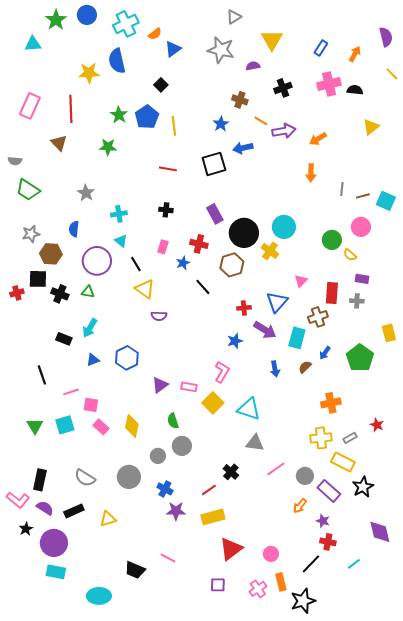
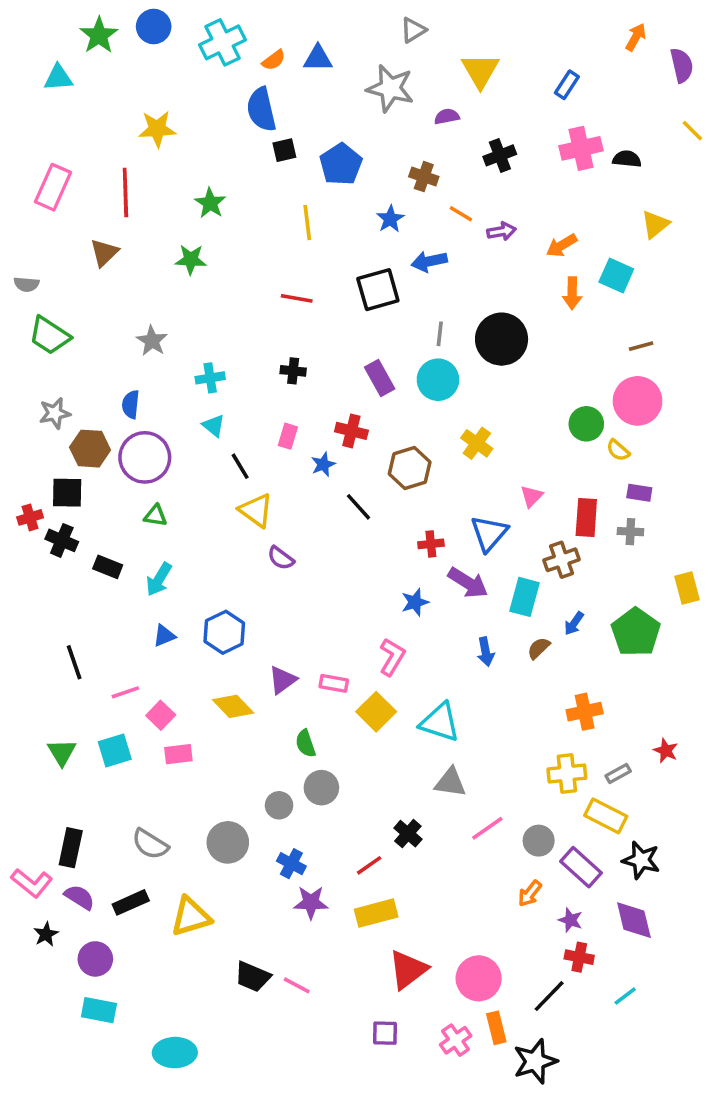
blue triangle: (173, 49) -> (318, 58), moved, turned 36
orange arrow: (355, 54) -> (636, 37), moved
blue semicircle: (117, 61) -> (261, 109), moved
black square: (161, 85) -> (284, 150), turned 32
blue pentagon: (147, 117) -> (341, 164), moved
purple arrow: (284, 131) -> (502, 231), size x0.7
brown triangle: (59, 143) -> (104, 253), turned 30
orange arrow: (311, 173) -> (572, 293), moved
gray line: (342, 189) -> (440, 334), moved
cyan square: (386, 201) -> (616, 275), moved
cyan circle: (284, 227) -> (438, 380), moved
pink circle: (361, 227) -> (638, 401), size x1.4
black circle: (244, 233) -> (502, 339), moved
purple circle: (97, 261) -> (145, 457), moved
black cross: (60, 294) -> (62, 540), moved
purple semicircle: (159, 316) -> (281, 558), turned 35
black rectangle: (64, 339) -> (108, 567), moved
pink square: (91, 405) -> (161, 715), turned 35
yellow diamond: (132, 426) -> (233, 706), moved, turned -55
pink rectangle: (101, 427) -> (178, 754), turned -49
black star: (363, 487) -> (641, 860), turned -30
yellow triangle: (108, 519) -> (191, 917), size x1.4
purple diamond: (380, 532) -> (634, 920), moved
purple circle: (54, 543) -> (95, 959), size x0.7
pink circle: (271, 554) -> (479, 978), size x1.6
black trapezoid: (135, 570) -> (253, 977), moved

